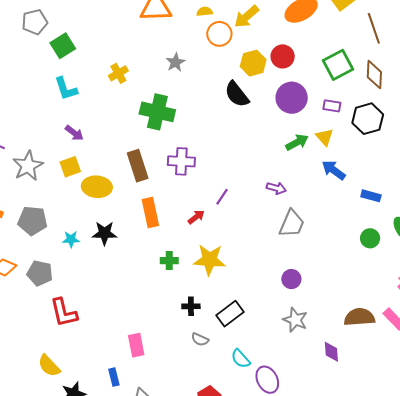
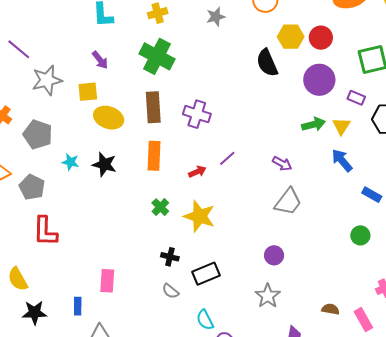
green cross: (157, 112) -> (157, 56), moved
green cross: (169, 261) -> (160, 207), turned 30
brown semicircle: (359, 317) -> (330, 309), size x0.6

